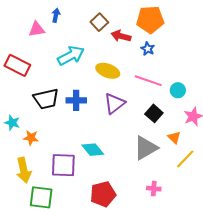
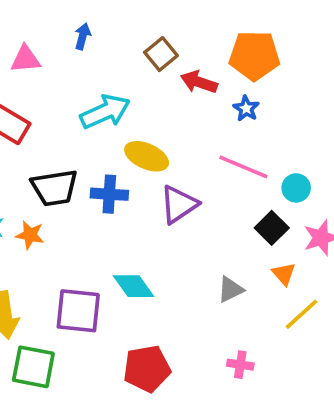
pink triangle: (37, 29) -> (25, 59), moved
yellow ellipse: (108, 71) -> (147, 156), moved
black square: (154, 113) -> (272, 228), moved
orange star: (31, 138) -> (30, 235), moved
gray triangle: (146, 148) -> (230, 289), size x0.6

